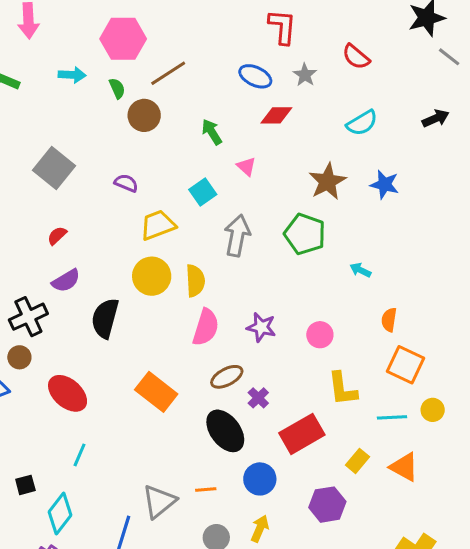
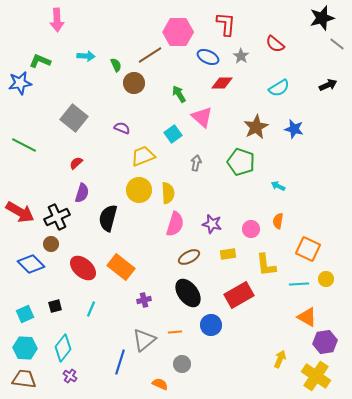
pink hexagon: (123, 39) -> (178, 32), moved
pink triangle: (246, 166) -> (202, 117), size x1.6
gray arrow: (237, 236) -> (196, 163), size x0.6
purple semicircle: (66, 281) -> (82, 193), turned -42
orange semicircle: (389, 320) -> (278, 221), moved
orange rectangle: (156, 392) -> (121, 267), moved
purple cross: (258, 398) -> (144, 300), moved, turned 32
yellow rectangle: (357, 461) -> (228, 254), moved, turned 42
black square: (25, 485) -> (55, 306), moved
purple hexagon: (327, 505) -> (325, 342), moved
cyan diamond: (60, 514) -> (63, 348), moved
yellow arrow: (260, 529) -> (280, 359), moved

